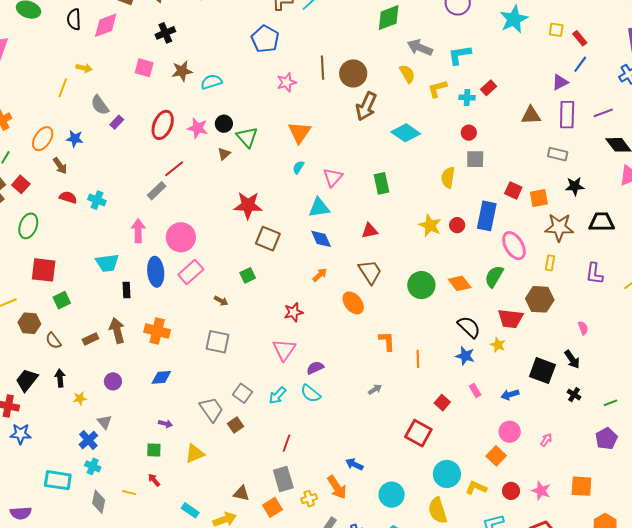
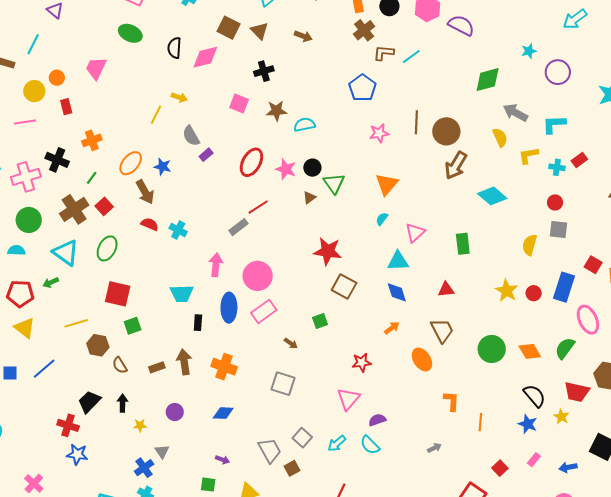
brown arrow: (60, 166) -> (145, 192), size x1.4
pink rectangle: (475, 391) -> (534, 460), turned 64

